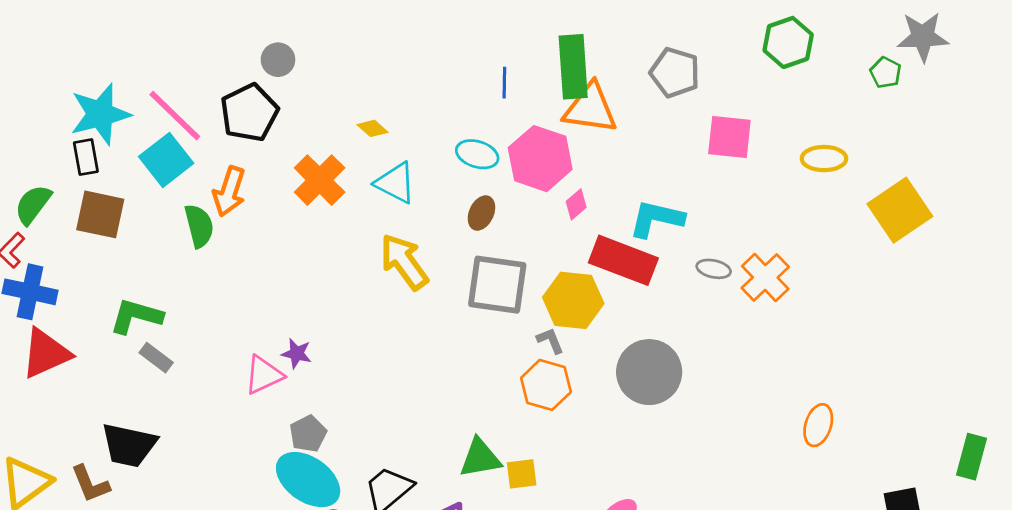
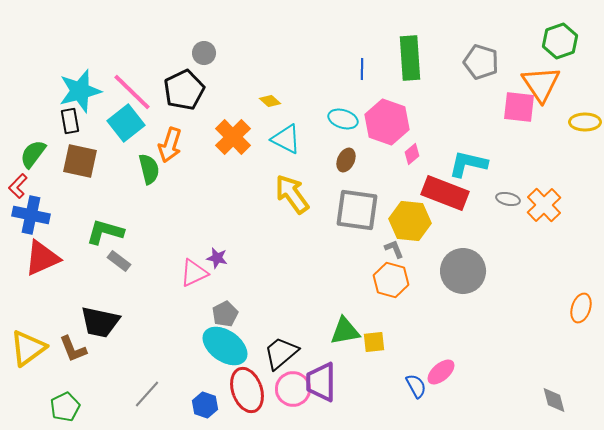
orange triangle: (590, 108) -> (541, 84), moved, turned 48

